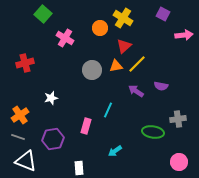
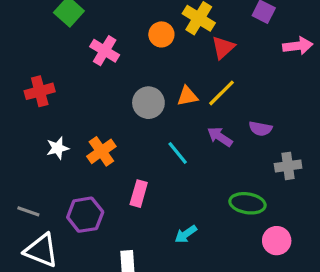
red triangle: (124, 46) -> (223, 47), moved
white star: (51, 98) -> (58, 148), moved
cyan line: (108, 110) -> (178, 153), moved, turned -63
orange cross: (20, 115) -> (101, 151), moved
gray cross: (178, 119) -> (288, 166), moved
pink circle: (179, 162) -> (277, 241), moved

